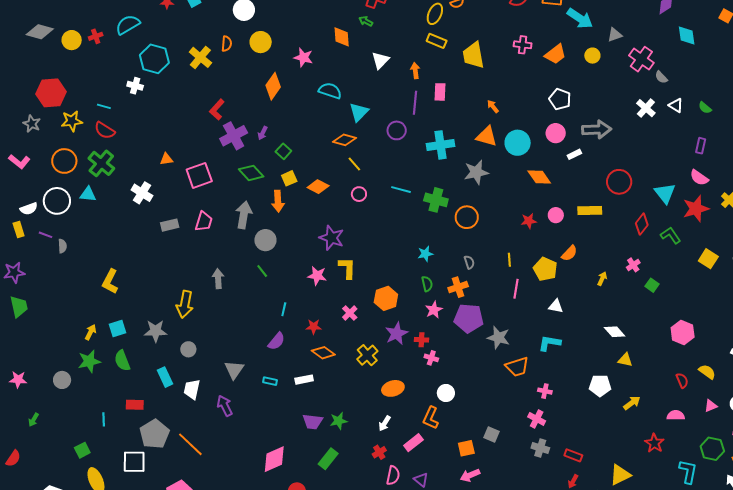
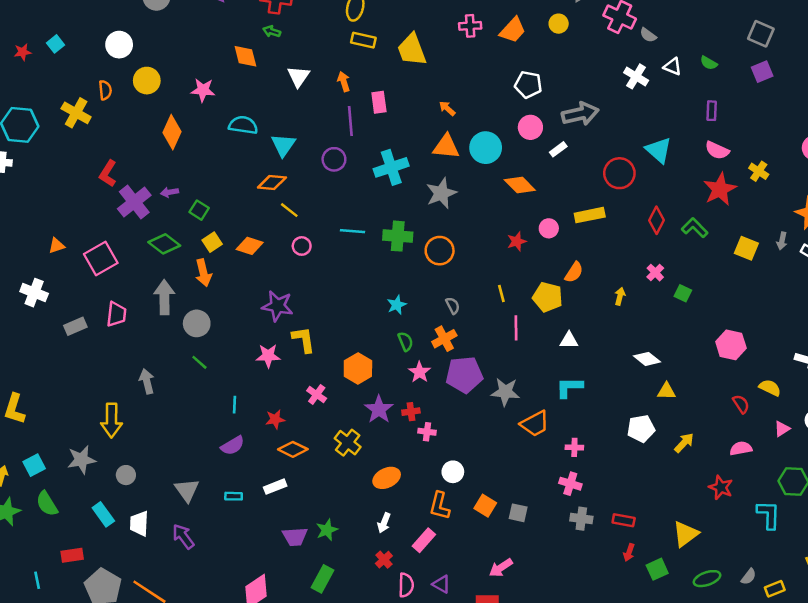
purple arrow: (263, 133) -> (169, 192), turned 64
cyan triangle: (665, 193) -> (659, 150), moved
purple semicircle: (276, 341) -> (233, 446), turned 30
orange square: (466, 448) -> (485, 506), moved, turned -36

